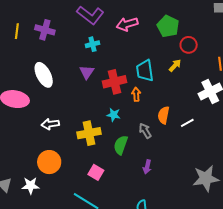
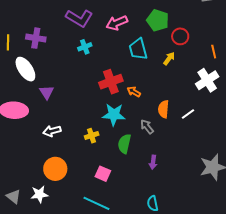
cyan trapezoid: (145, 71) -> (138, 49), moved
purple triangle: (87, 72) -> (47, 92), moved
white ellipse: (44, 75) -> (25, 69), moved
orange arrow: (136, 94) -> (134, 92), turned -48
cyan star: (114, 115) -> (114, 115), size x1.6
yellow cross: (89, 133) -> (92, 136), size x0.6

